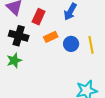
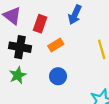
blue circle: (71, 44) -> (58, 76), moved

